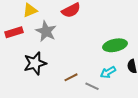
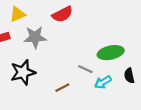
gray star: (46, 31) -> (35, 37), turned -30
gray line: (92, 86) -> (85, 69), moved

